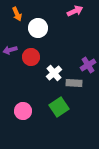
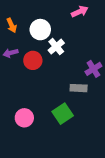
orange arrow: (17, 14) -> (12, 25), moved
white cross: (54, 73) -> (56, 47), moved

